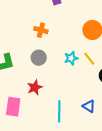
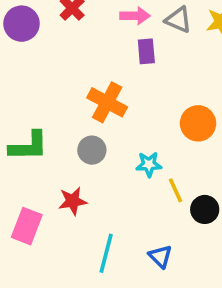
orange cross: (41, 30) -> (107, 102), size x1.5
yellow line: (89, 59) -> (176, 190), moved

